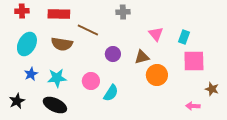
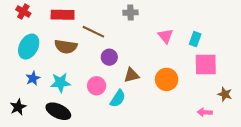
red cross: (22, 11) -> (23, 12), turned 32
purple circle: (113, 54) -> (109, 57), moved
brown triangle: (142, 57) -> (132, 75), moved

